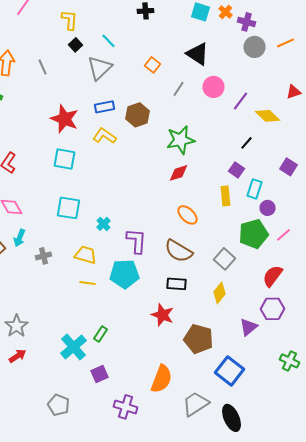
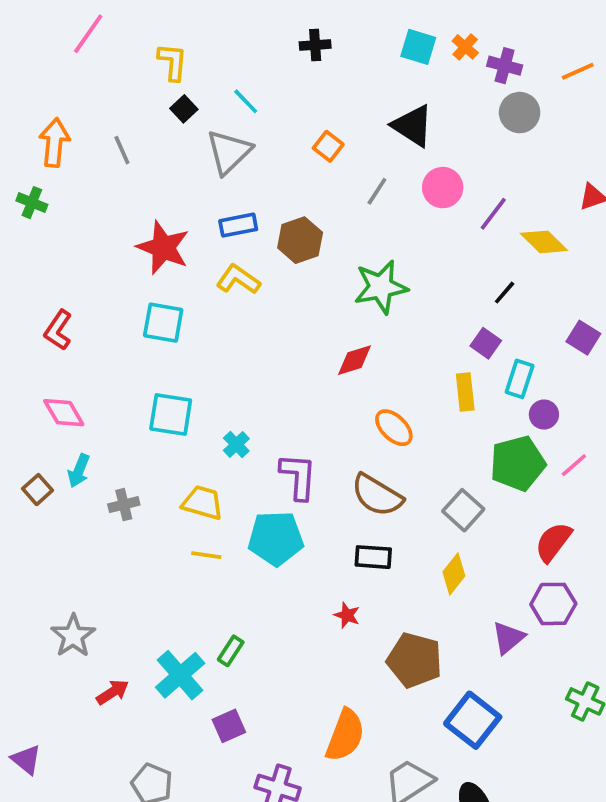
orange line: (286, 43) -> (578, 71), moved
red diamond: (178, 173) -> (354, 360), moved
red star: (162, 315) -> (347, 615), size x0.6
red arrow: (18, 356) -> (113, 692), moved

